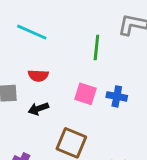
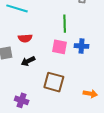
green line: (96, 47) -> (65, 24), moved

